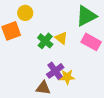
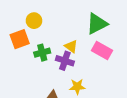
green cross: (45, 41) -> (42, 53), moved, turned 35
purple cross: (55, 71) -> (65, 61), moved, turned -36

